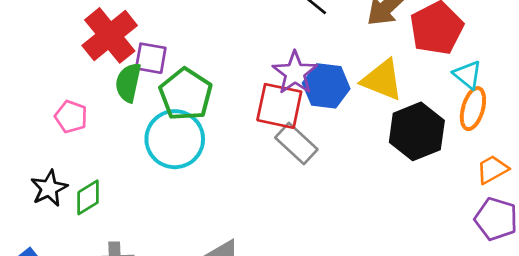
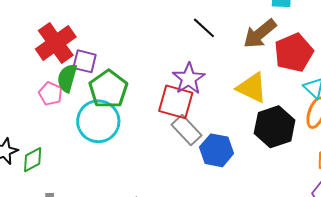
blue hexagon: (326, 86) -> (217, 150), moved
pink pentagon: (71, 117) -> (50, 94), moved

